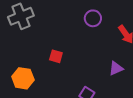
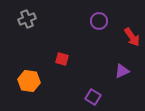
gray cross: (21, 16) -> (27, 19), size x0.7

